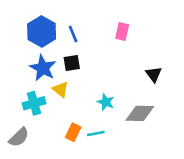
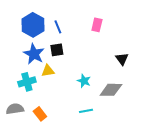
yellow triangle: (60, 89) -> (48, 71), turned -48
orange rectangle: (73, 132) -> (40, 114), moved, turned -64
cyan line: (96, 133) -> (86, 111), moved
gray semicircle: (19, 137) -> (15, 109), turned -144

